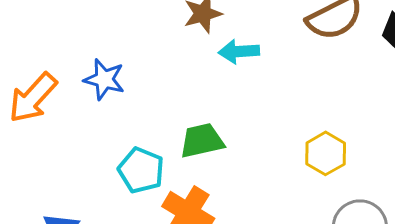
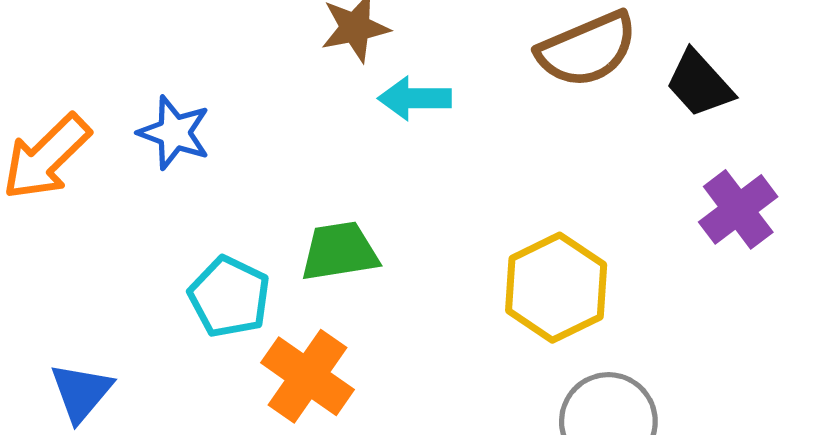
yellow hexagon: (326, 153) -> (556, 288), size x1.4

